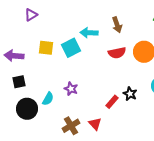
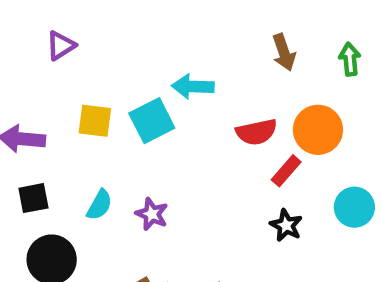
brown arrow: (117, 25) -> (284, 52), moved
cyan semicircle: (48, 99) -> (99, 205), moved
red rectangle: (112, 102) -> (286, 171), moved

